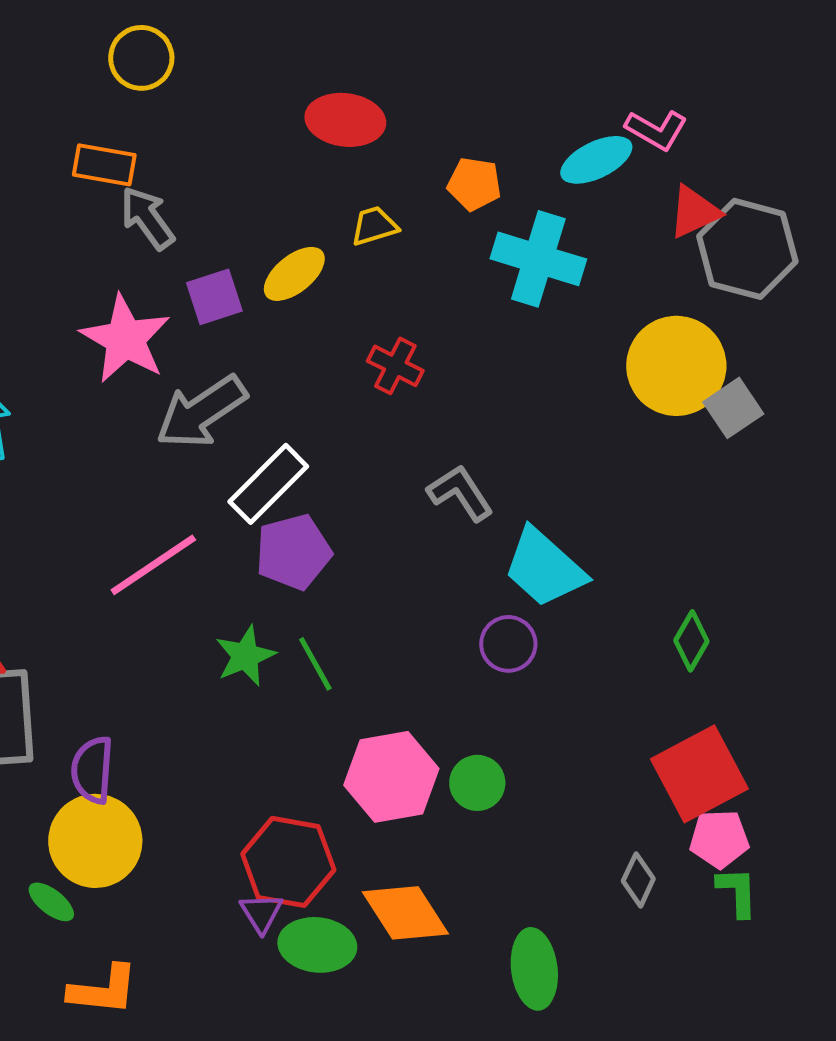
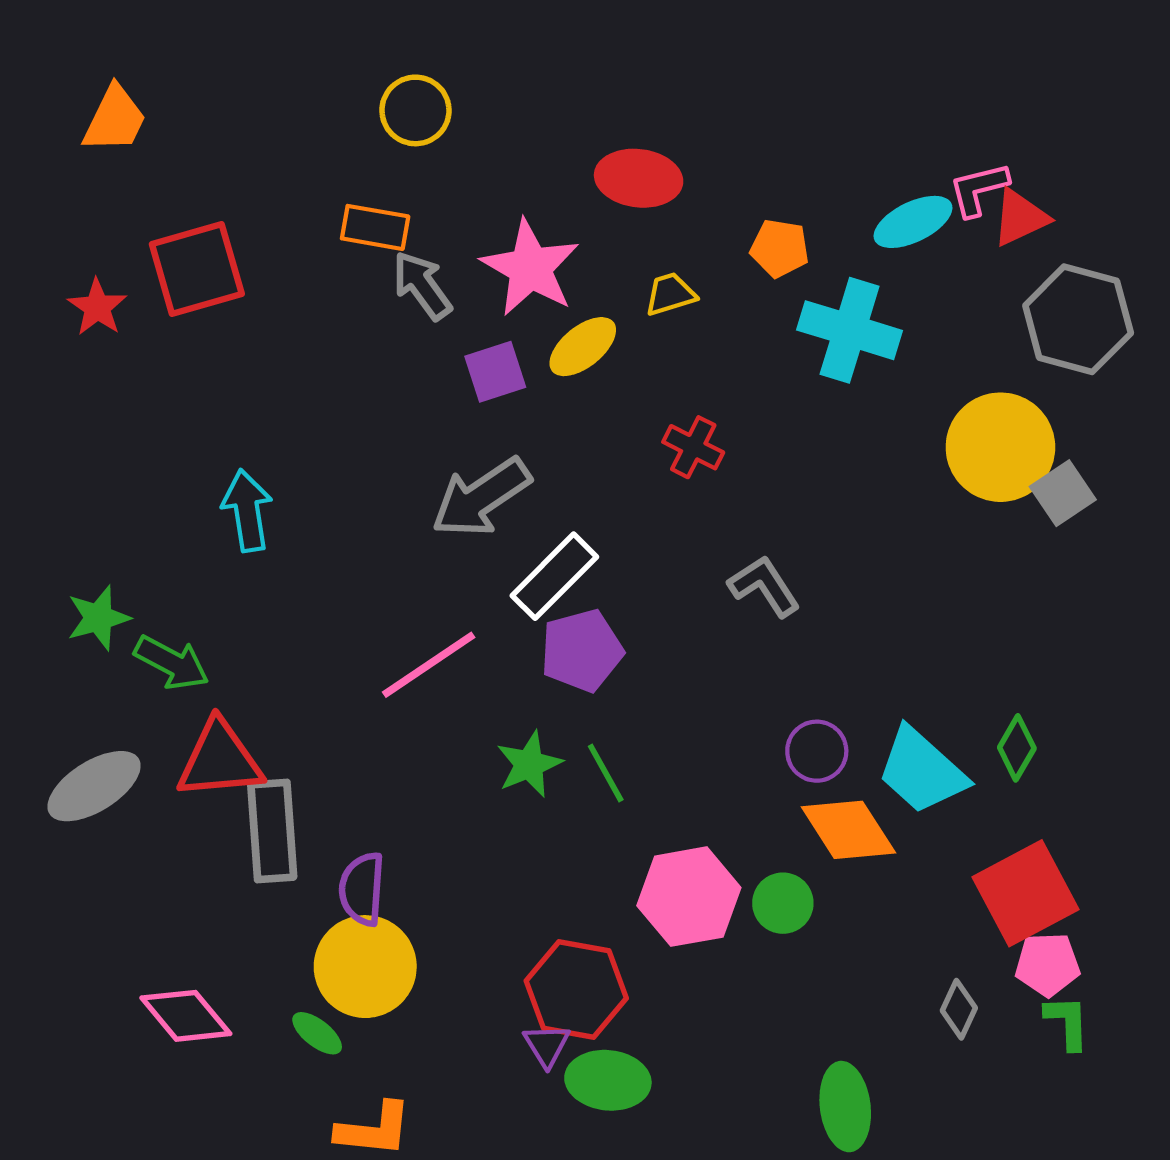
pink L-shape: (656, 130) -> (979, 189), turned 136
red triangle: (694, 212) -> (1020, 218), moved
pink star: (125, 339) -> (530, 268), moved
cyan trapezoid: (544, 568) -> (922, 771), moved
orange diamond: (405, 913) -> (848, 830), moved

